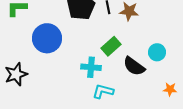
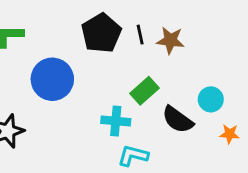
orange star: (170, 89) -> (229, 134), moved

